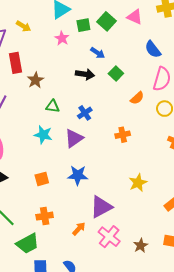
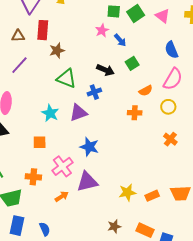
pink star: (62, 38) -> (102, 30), moved
black arrow: (85, 74) -> (105, 70), moved
green triangle: (53, 106) -> (66, 78), size x1.5
cyan star: (43, 135) -> (50, 113), moved
orange cross: (123, 135) -> (135, 113), moved
blue star: (78, 175) -> (89, 147), moved
yellow star: (138, 183) -> (127, 192), moved
pink cross: (109, 237) -> (62, 166), moved

